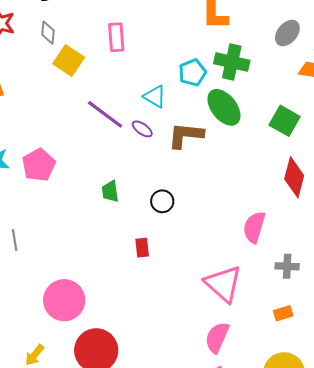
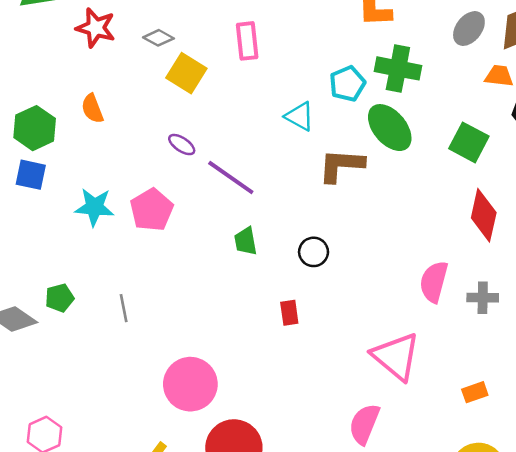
gray diamond: (48, 33) -> (159, 38), turned -65
purple line: (105, 114) -> (231, 178), moved
purple ellipse: (142, 129) -> (182, 145), moved
gray cross: (287, 266) -> (483, 298), moved
pink semicircle: (217, 337) -> (364, 424), moved

